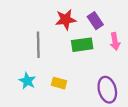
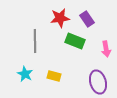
pink arrow: (115, 41) -> (106, 49), moved
green rectangle: (82, 45) -> (75, 41), turned 30

